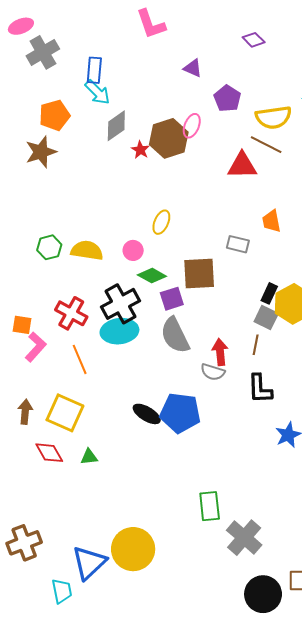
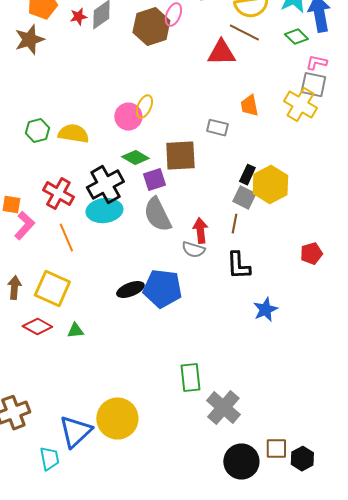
red star: (140, 150) -> (78, 17), moved, turned 30
pink circle: (133, 250) -> (128, 117), moved, size x1.4
black ellipse: (147, 414) -> (130, 290), turned -52
red diamond: (49, 453) -> (37, 327), turned -32

